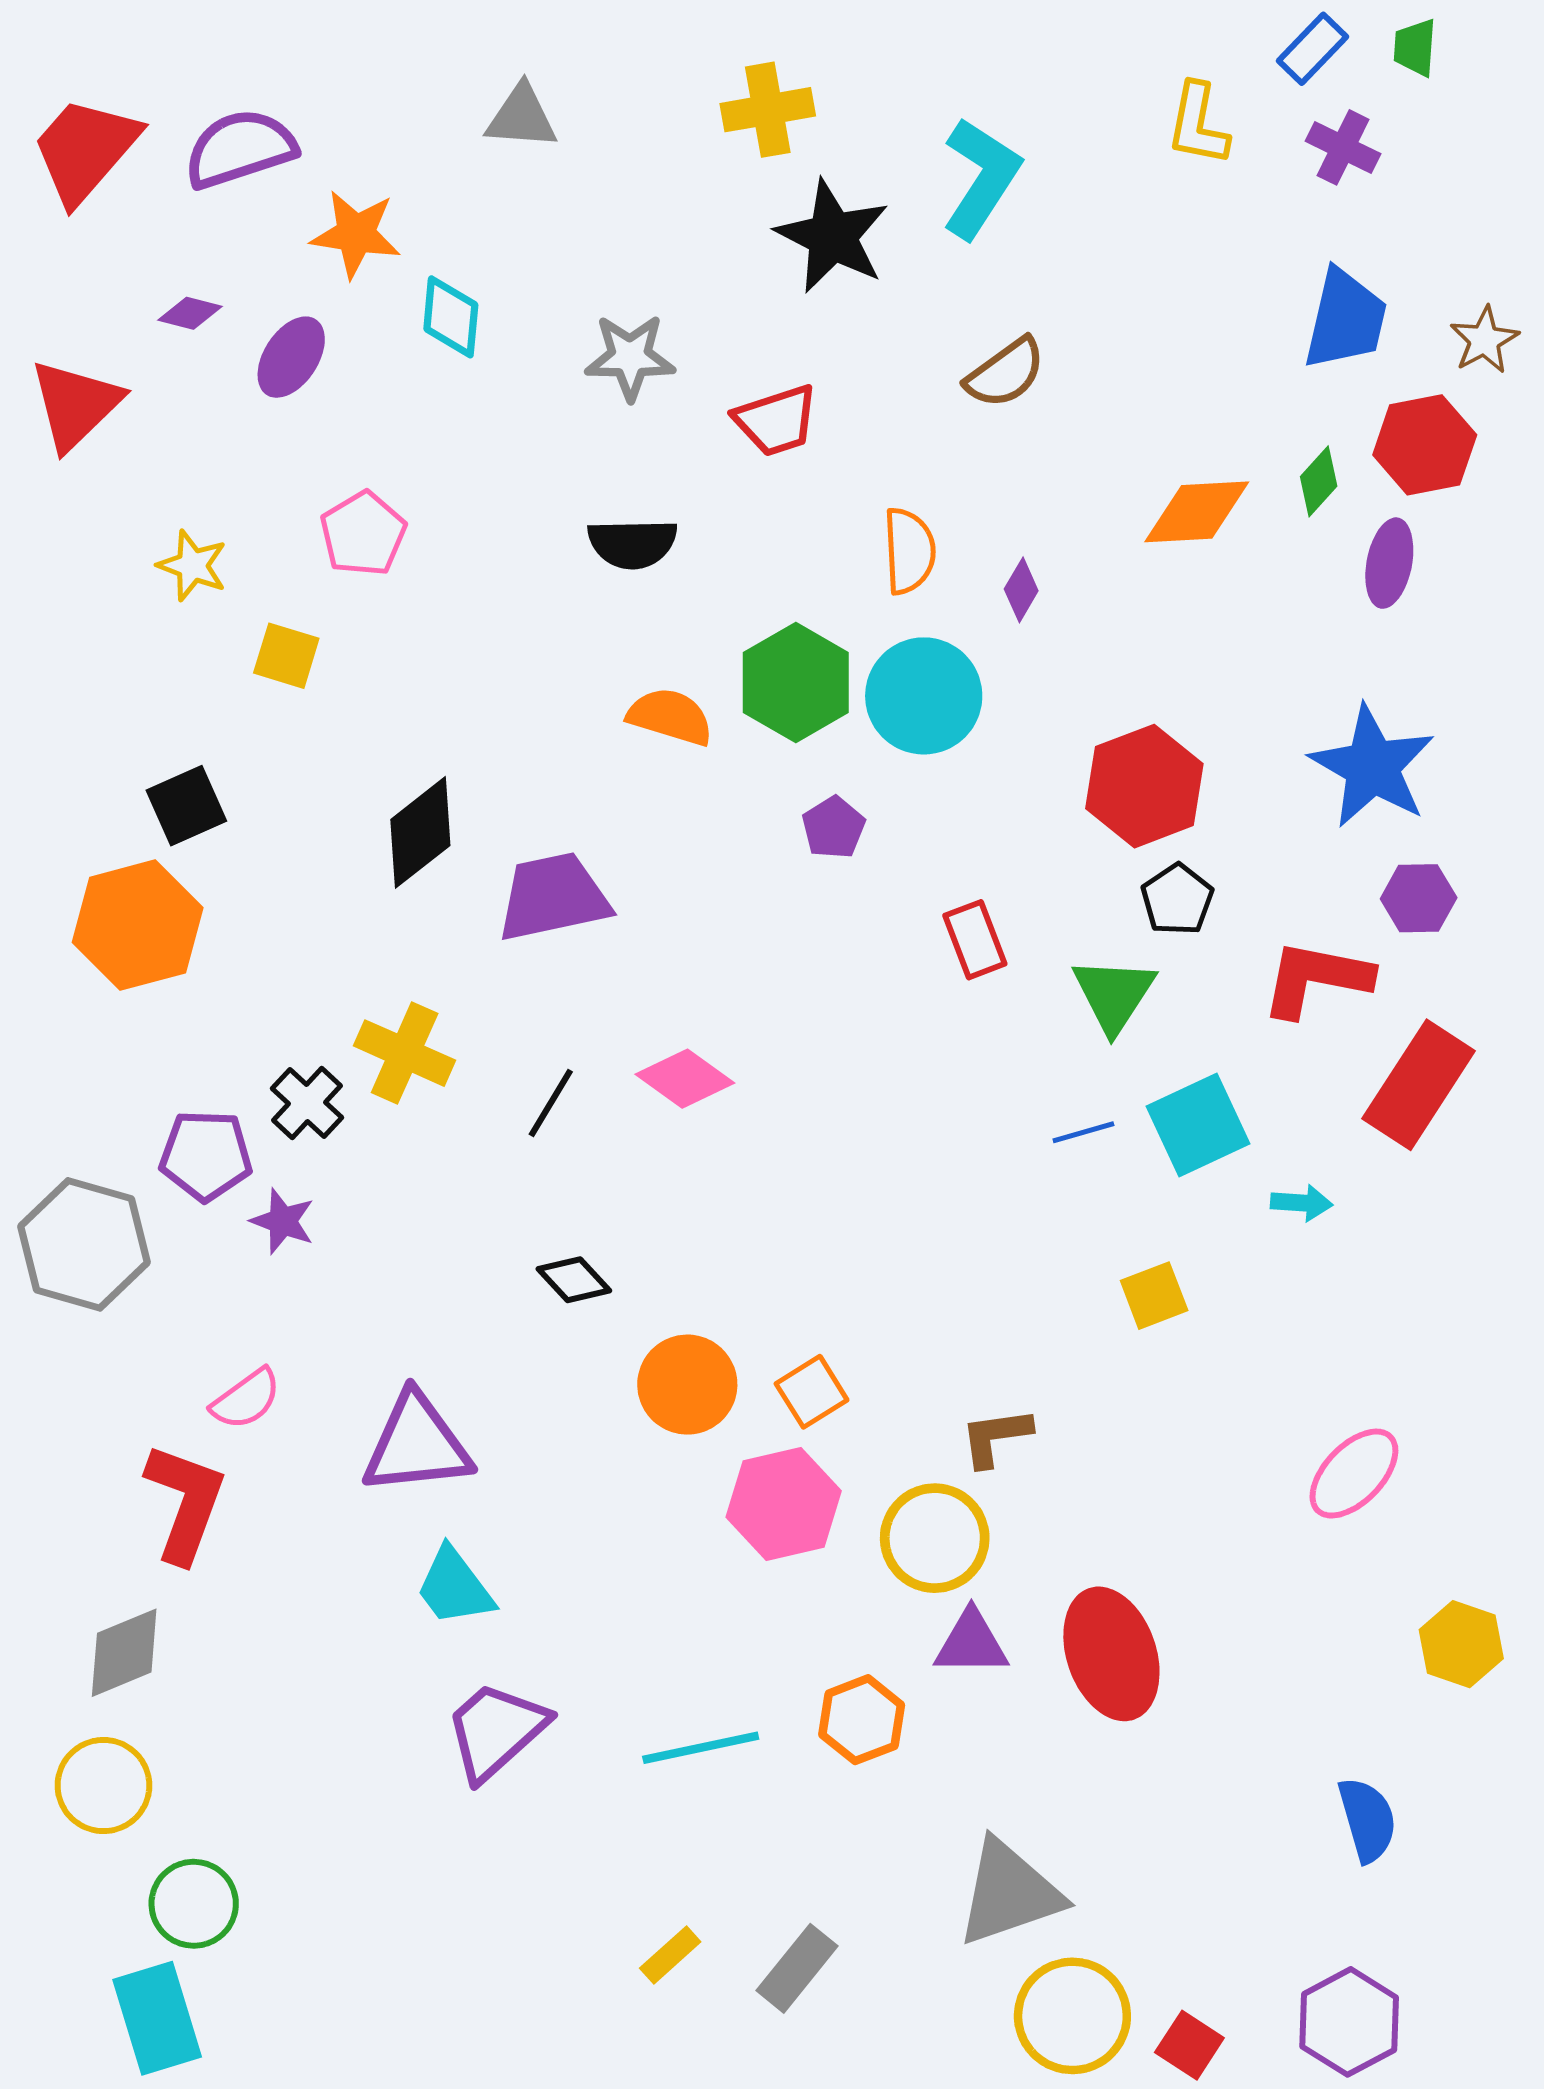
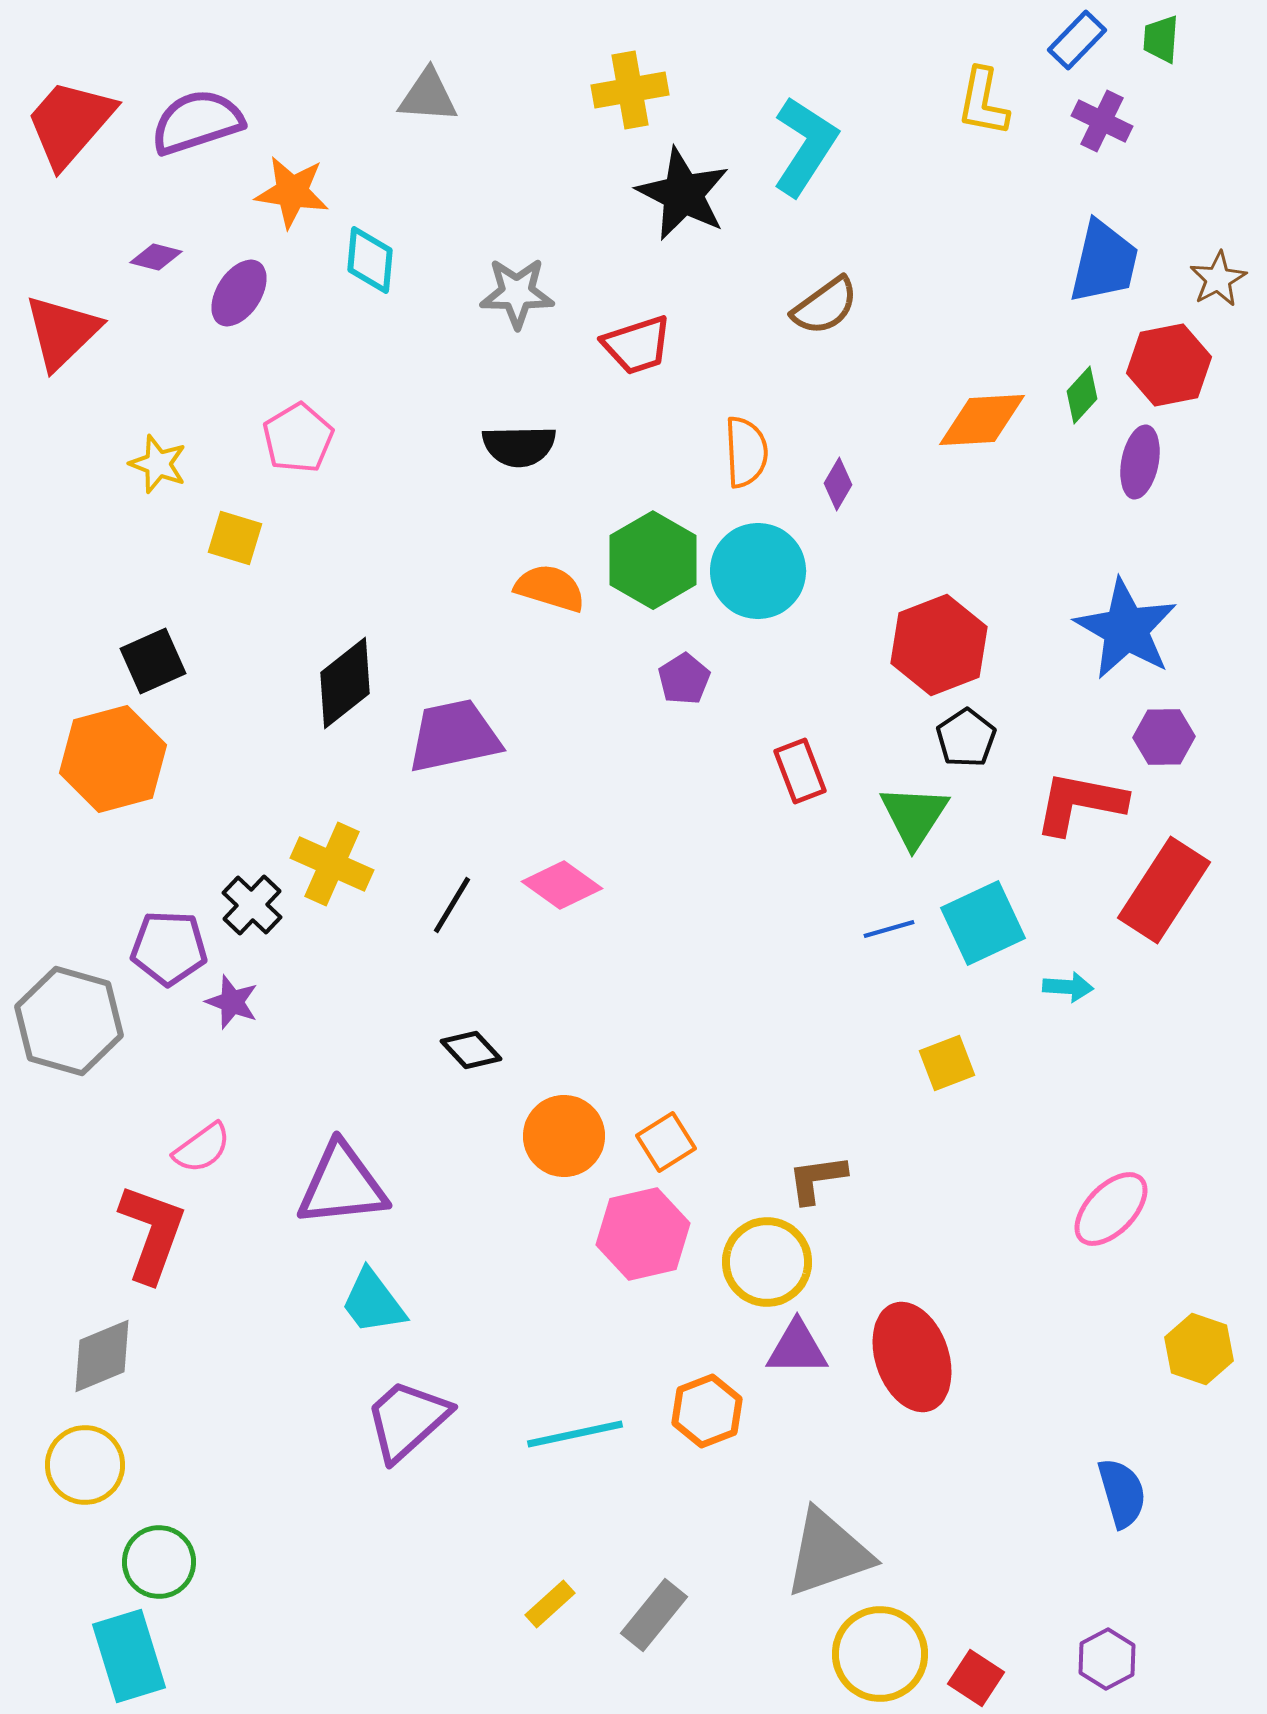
purple hexagon: (1349, 2022) -> (1107, 1659), size x0.7

